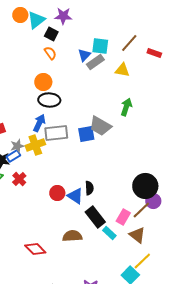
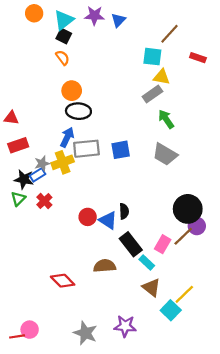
orange circle: (20, 15) -> (34, 13), moved
black square: (51, 34) -> (64, 36), moved
brown line: (129, 43) -> (170, 34), moved
cyan square: (100, 46) -> (152, 57), moved
orange semicircle: (50, 53) -> (63, 58), moved
blue triangle: (84, 55) -> (118, 20), moved
gray rectangle: (95, 62) -> (152, 94), moved
green arrow: (126, 107) -> (166, 119), turned -54
gray trapezoid: (100, 126) -> (165, 154), moved
brown triangle: (137, 235) -> (151, 287), moved

